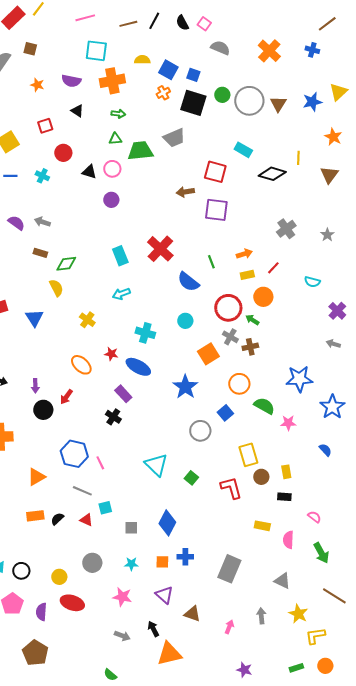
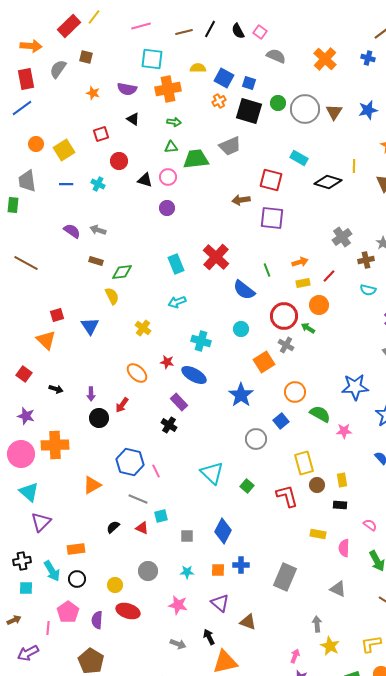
brown cross: (250, 347) -> (366, 260), moved
orange rectangle: (35, 516) -> (76, 549), moved
yellow star: (298, 614) -> (330, 646), moved
pink arrow: (229, 627) -> (295, 656), moved

